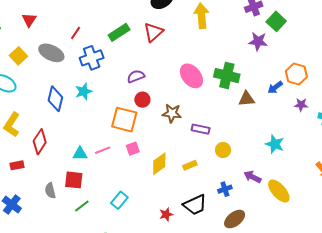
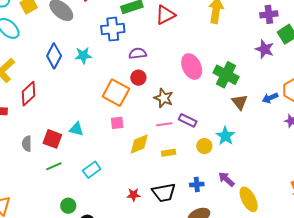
blue cross: (92, 58) -> (113, 29), moved
brown triangle: (247, 99) -> (240, 102), turned 42
cyan star: (275, 144) -> (225, 136), moved
pink line: (103, 150) -> (164, 124), moved
cyan triangle: (80, 154) -> (76, 129), moved

